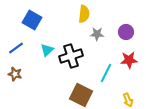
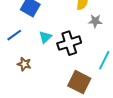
brown star: (15, 74) -> (24, 64), moved

